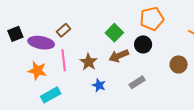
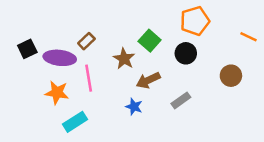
brown arrow: (119, 56) -> (148, 80), moved
brown star: (89, 62) -> (124, 59), moved

